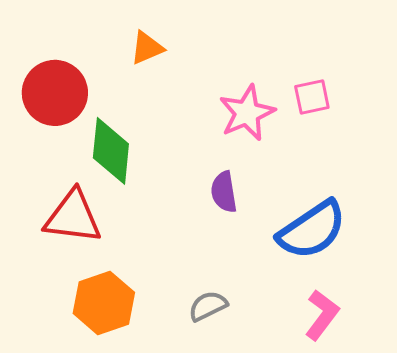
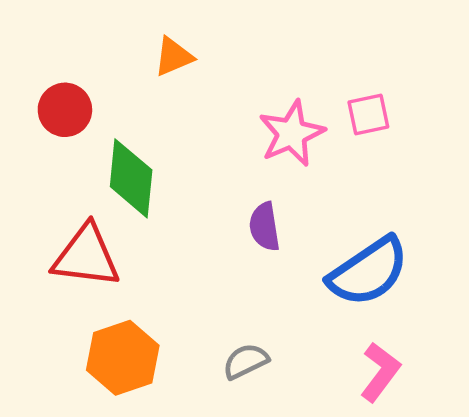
red circle: (55, 93) -> (65, 110), size x0.7

